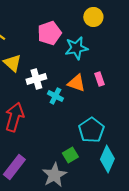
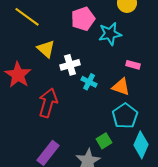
pink rectangle: (99, 79) -> (133, 65), turned -56
orange triangle: (76, 83) -> (121, 87), moved

